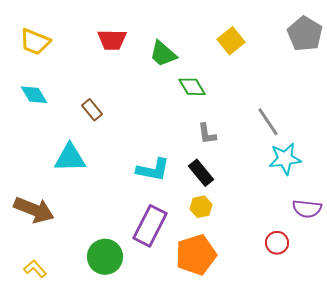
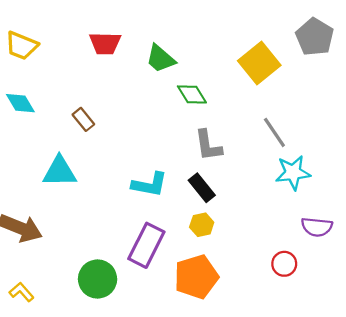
yellow square: (231, 41) -> (259, 63), moved, size x1.4
gray L-shape: (207, 134) -> (208, 145), size x1.4

